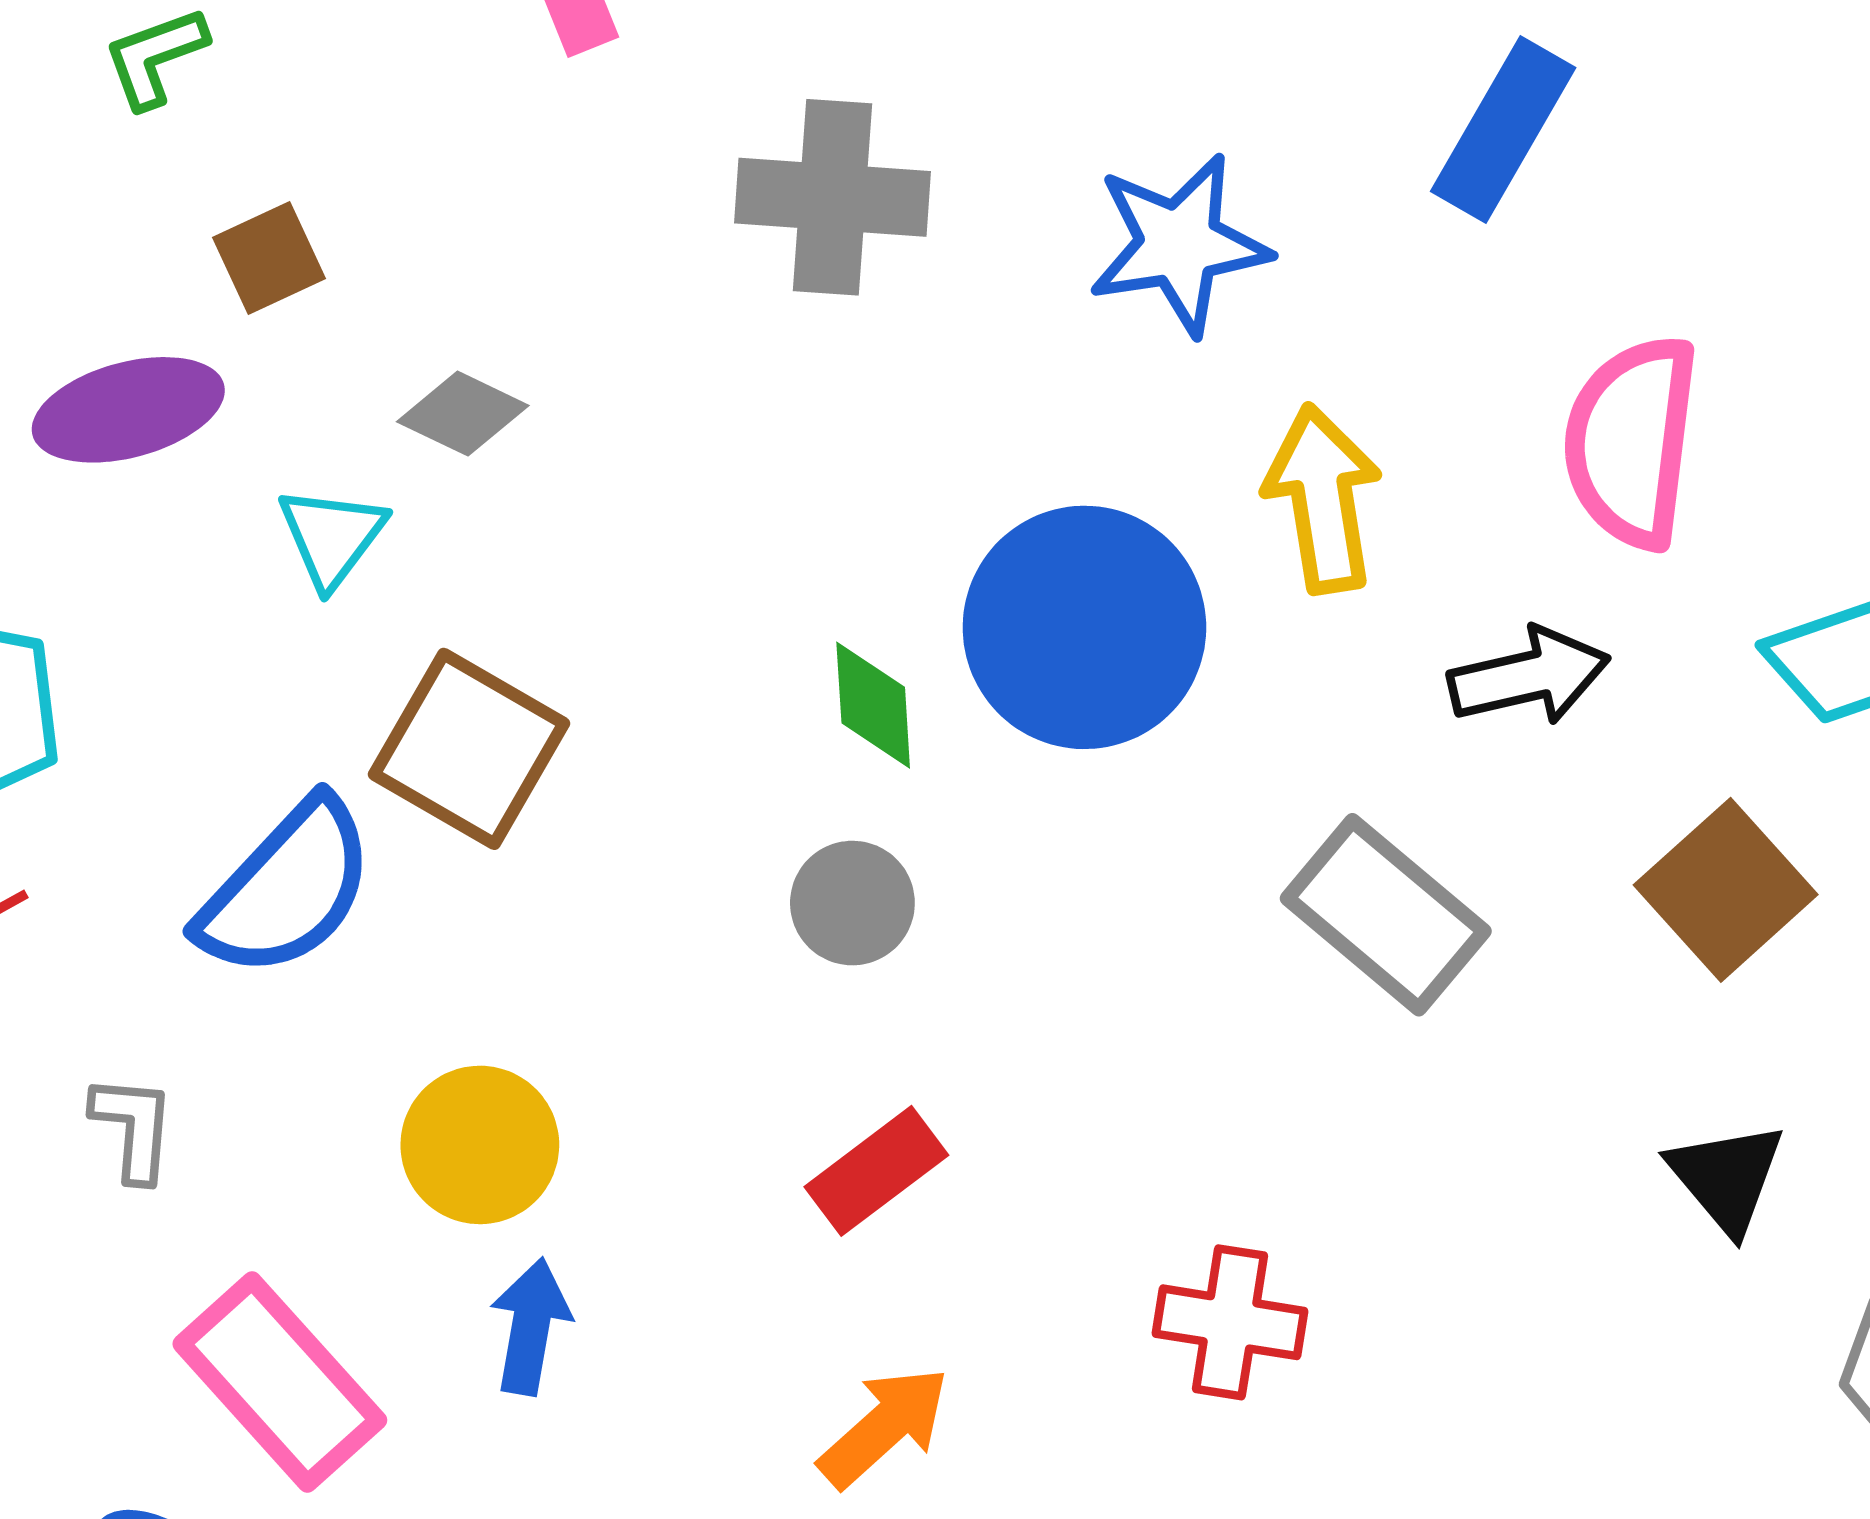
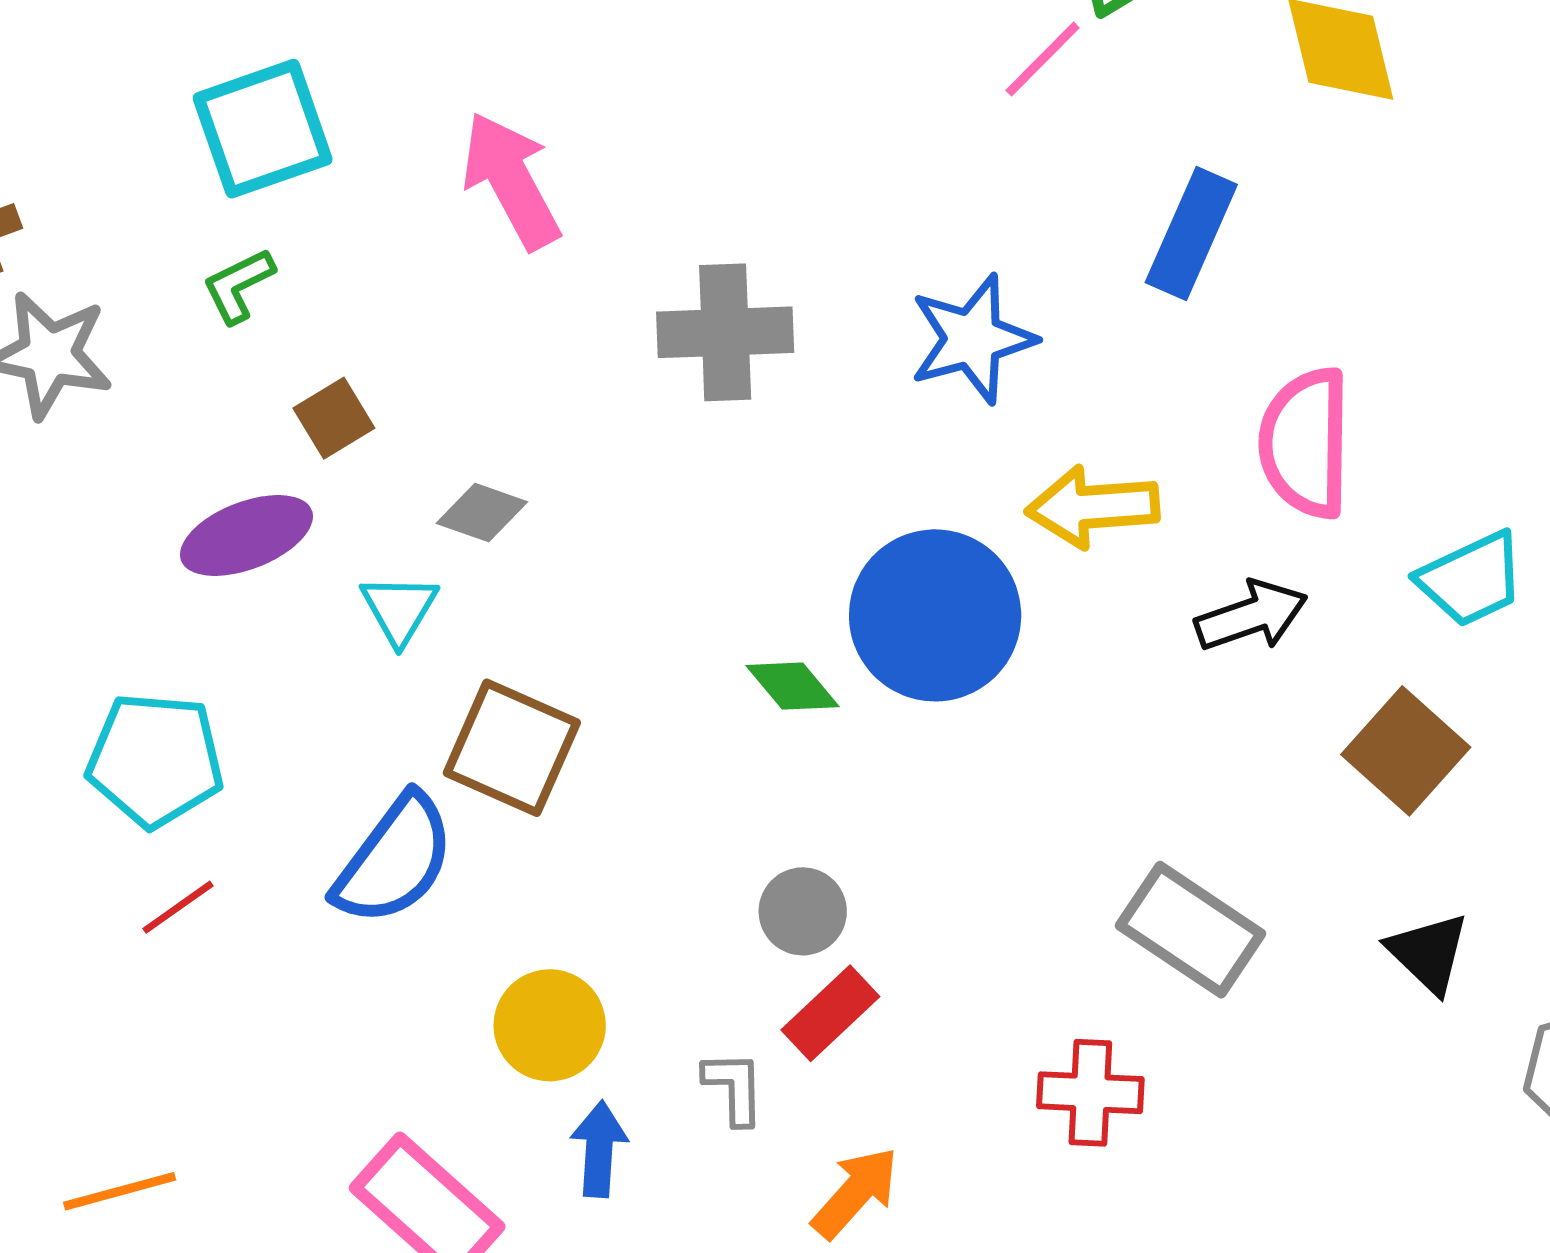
yellow arrow: (1323, 499) -> (1093, 507), turned -79
green diamond: (873, 705) -> (793, 686), turned -30
gray circle: (852, 903) -> (803, 911), moved
gray rectangle: (1386, 915) -> (1191, 930), moved
gray L-shape: (133, 1128) -> (734, 1088), moved

